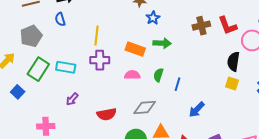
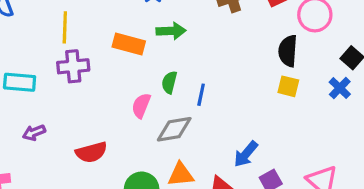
pink semicircle: (132, 75) -> (141, 106), moved, turned -63
purple arrow: (72, 99) -> (34, 133), turned 32
gray diamond: (145, 108) -> (174, 129), moved
blue arrow: (197, 110) -> (246, 154), moved

